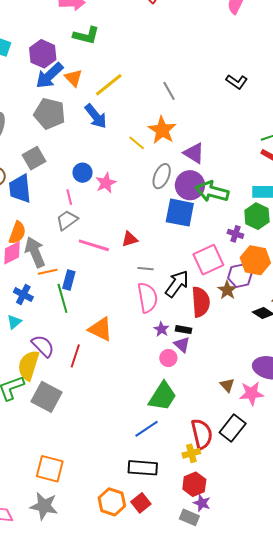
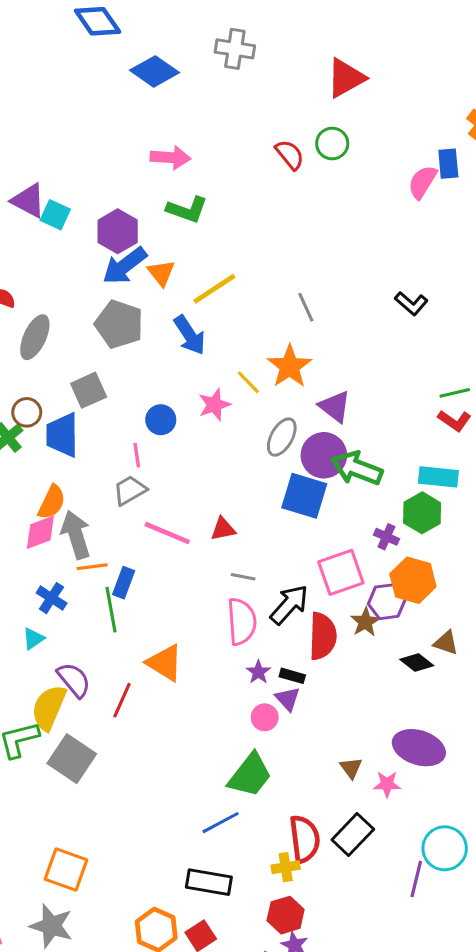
pink star: (106, 183) -> (214, 405), moved
pink star: (252, 393) -> (387, 784), size x0.7

